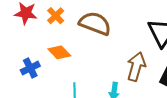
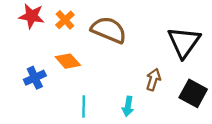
brown arrow: (136, 67) -> (153, 80), size x0.7

